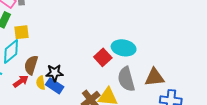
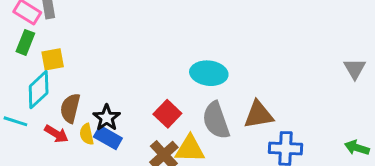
red square: (103, 57) -> (167, 114), moved
black star: (55, 73) -> (107, 118), turned -30
red arrow: (21, 81) -> (56, 134), turned 70

